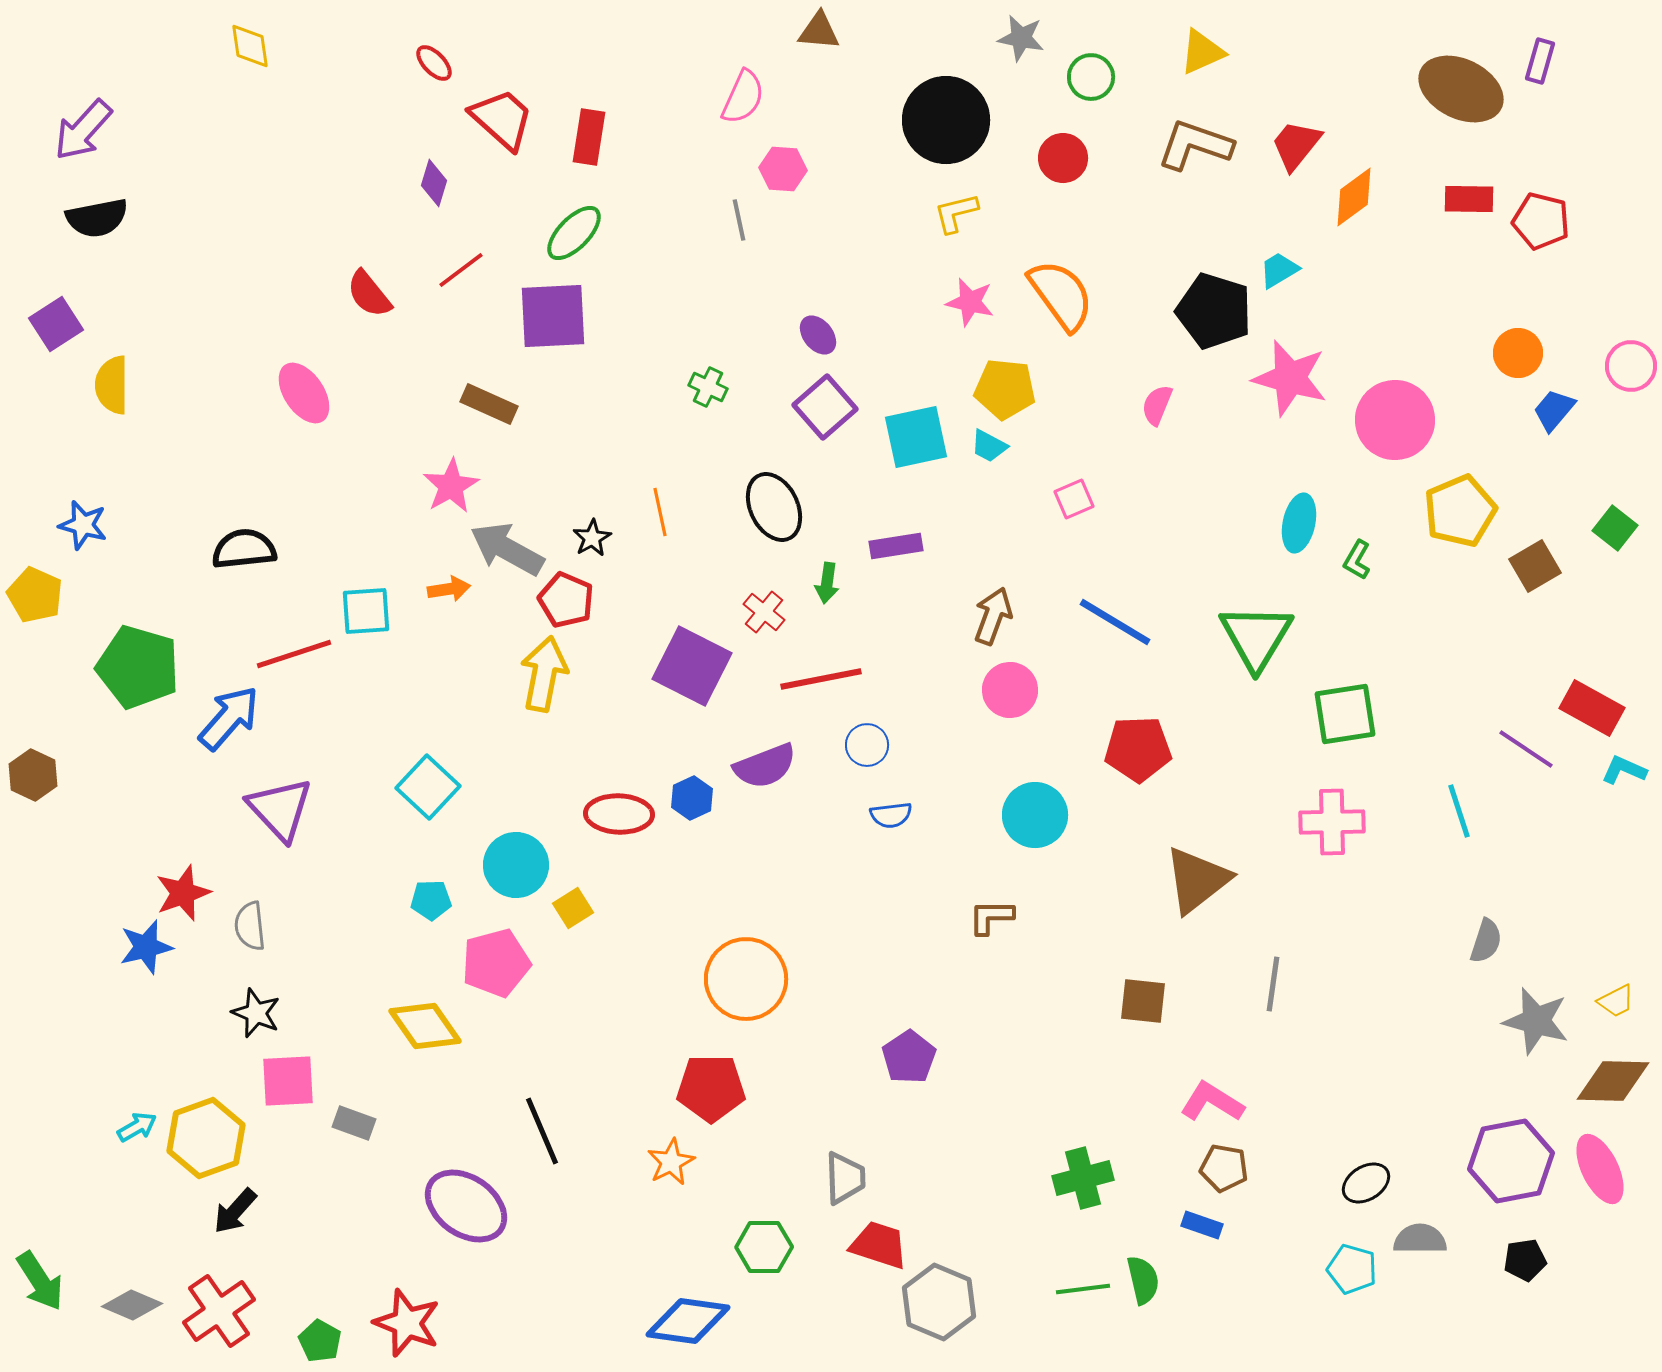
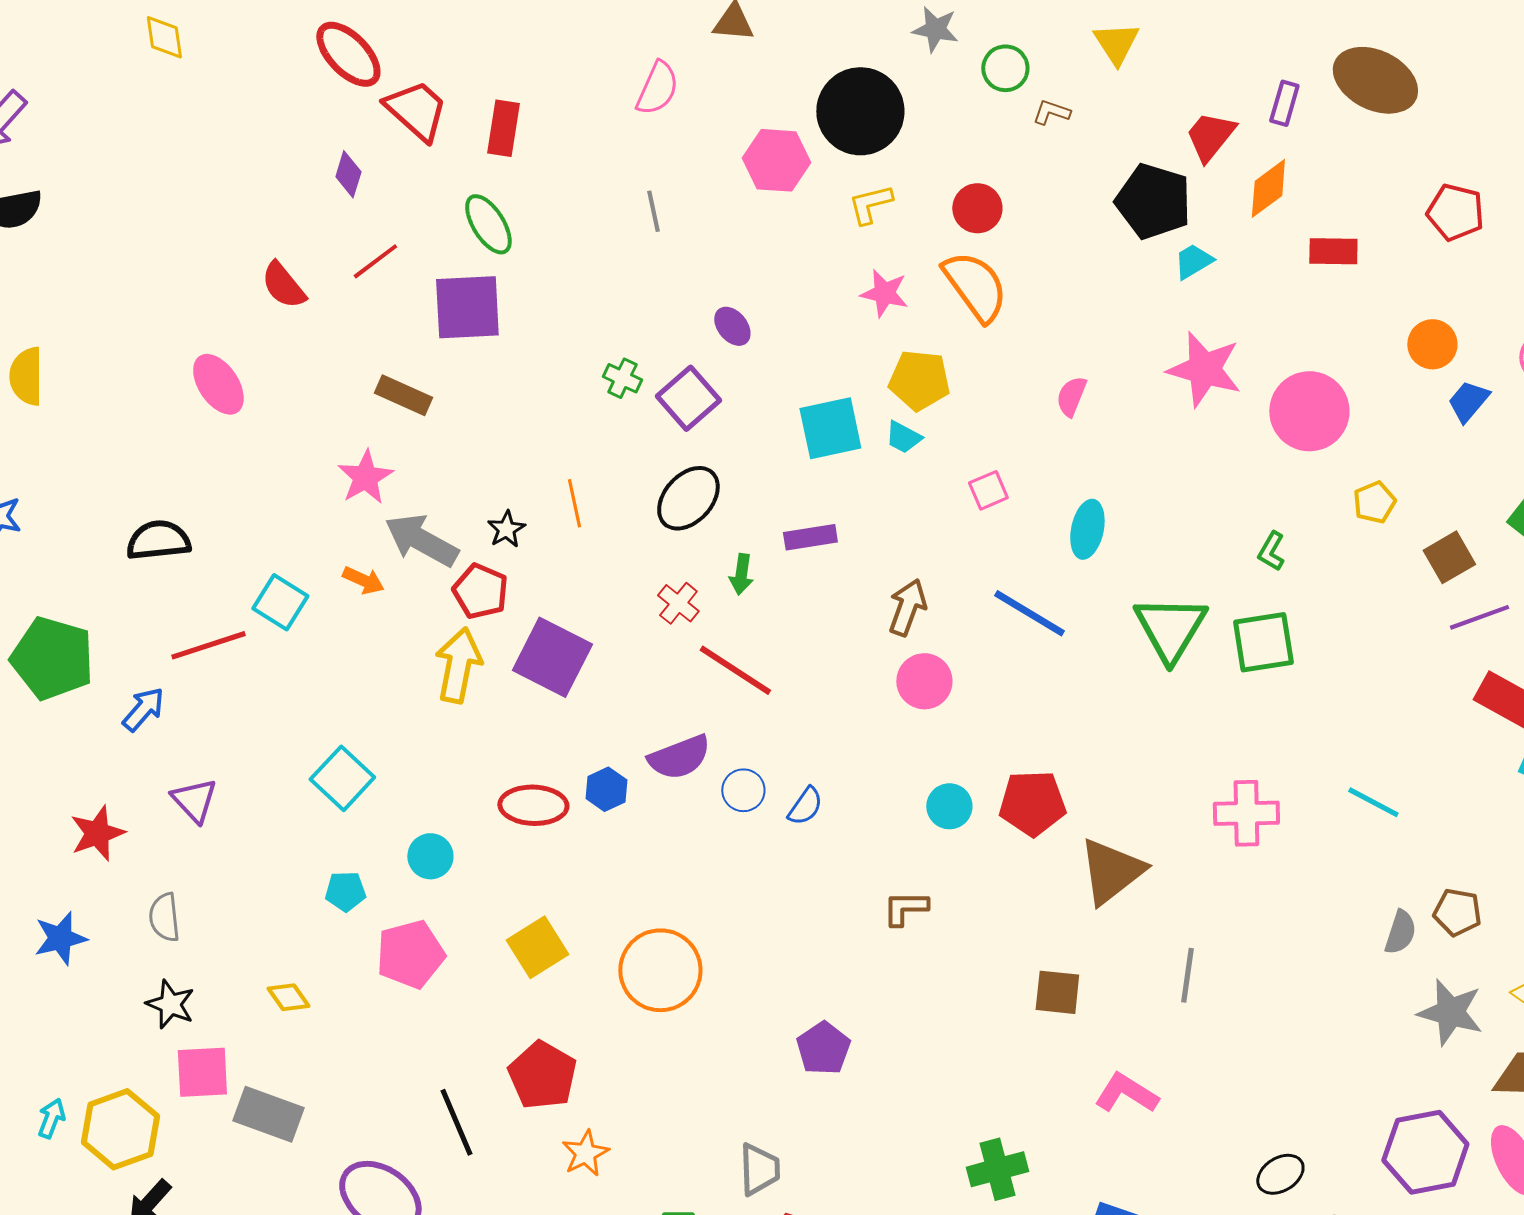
yellow triangle: (1202, 52) -> (1116, 43), turned -39
purple rectangle: (1540, 61) -> (1284, 103), moved
red ellipse: (434, 63) -> (348, 54), size x1.8
brown L-shape: (1195, 145) -> (1051, 112), moved, size x0.5
red circle: (1063, 158) -> (977, 208), moved
pink hexagon: (783, 169) -> (776, 160), moved, size x1.4
red rectangle: (1469, 199) -> (1333, 251), moved
green ellipse: (574, 233) -> (488, 224), turned -76
black pentagon: (1214, 311) -> (1153, 201), moved
purple square: (825, 407) -> (688, 398), moved
black ellipse: (774, 507) -> (688, 498), turned 68
yellow pentagon: (1460, 511) -> (1374, 502), size x0.6
cyan ellipse: (1299, 523) -> (1087, 529), moved
orange arrow: (449, 589) -> (363, 580), turned 33
cyan square: (366, 611) -> (280, 602), turned 36
purple square: (692, 666) -> (552, 657), moved
red line: (821, 679) -> (735, 670), turned 44
green square: (1345, 714) -> (1263, 642), moved
blue arrow: (229, 718) -> (143, 709), size x0.7
blue circle: (867, 745) -> (743, 790), moved
red pentagon: (1138, 749) -> (1032, 803), moved
purple line: (1526, 749) -> (1479, 617), moved, turned -54
purple triangle: (280, 809) -> (194, 800), size x0.7
cyan line: (1459, 811) -> (1373, 802), turned -44
blue semicircle: (891, 815) -> (805, 806), turned -48
cyan circle: (1035, 815) -> (949, 806), size x0.7
cyan circle: (516, 865) -> (430, 856), size x0.7
red star: (183, 893) -> (97, 833), moved
yellow square: (573, 908) -> (537, 947), moved, size x1.5
yellow diamond: (425, 1026) -> (288, 997), moved, size x0.6
red pentagon: (711, 1088) -> (542, 1075), moved, turned 30
gray rectangle: (354, 1123) -> (268, 1114), size x1.6
cyan arrow: (137, 1127) -> (51, 1118), turned -39
brown pentagon: (1224, 1168) -> (1457, 912), moved

